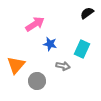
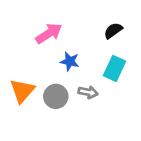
black semicircle: (87, 13) -> (113, 31), moved
gray circle: (37, 81) -> (56, 96), moved

